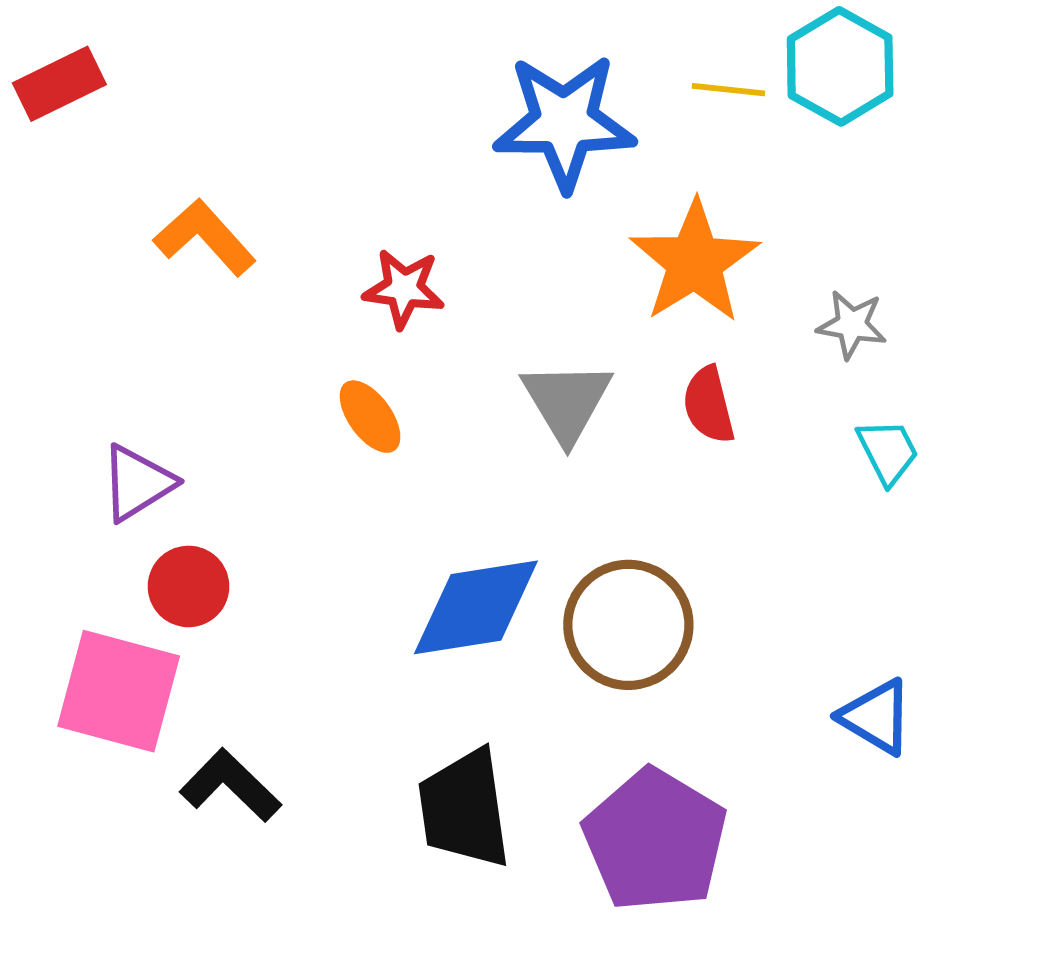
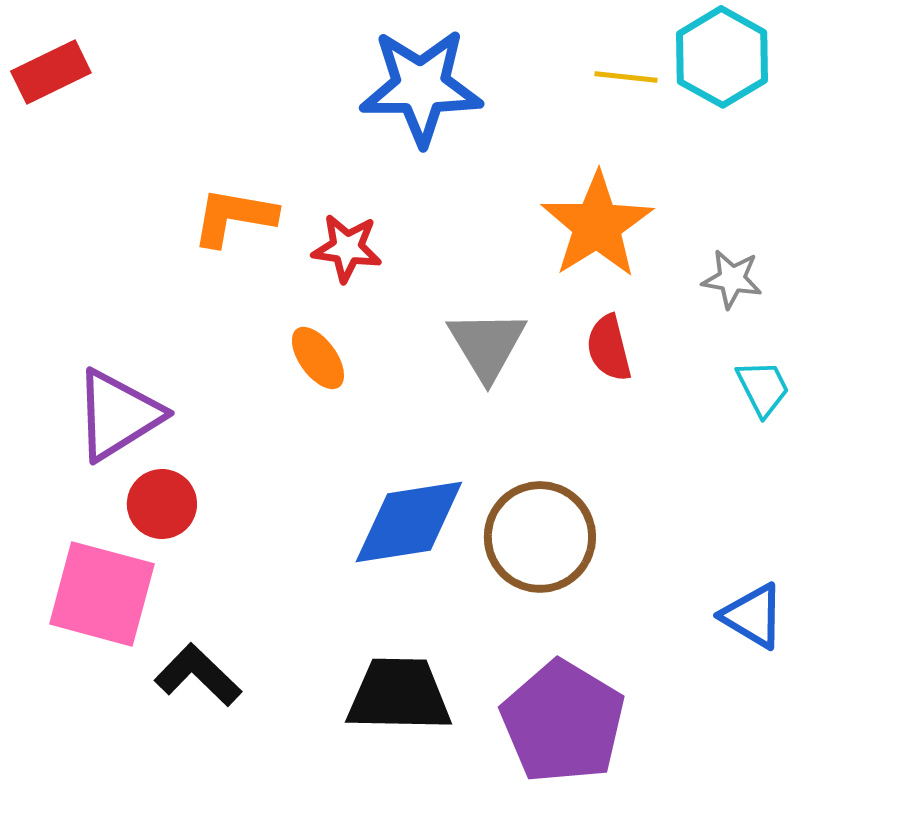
blue star: (564, 122) -> (421, 87), moved
orange L-shape: (205, 237) -> (234, 217), moved, turned -38
purple triangle: (137, 483) -> (118, 415), size x1.4
black trapezoid: (464, 809) -> (399, 695), turned 99

